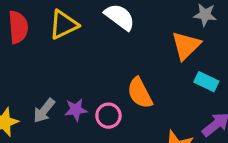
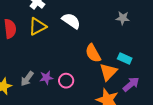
orange triangle: (186, 46) -> (108, 72), moved
orange semicircle: (140, 93) -> (93, 53), moved

